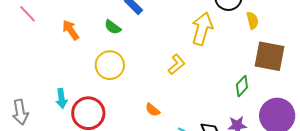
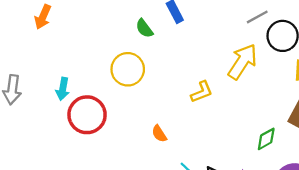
orange arrow: (71, 30) -> (43, 17), moved, turned -140

